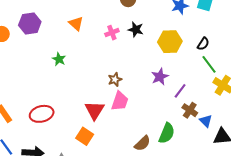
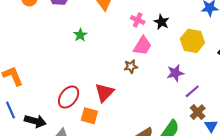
pink cross: (112, 33) -> (138, 20), turned 32
pink trapezoid: (120, 101) -> (142, 46), moved
red ellipse: (42, 114) -> (69, 97), moved, turned -50
orange square: (85, 136) -> (89, 116), turned -30

